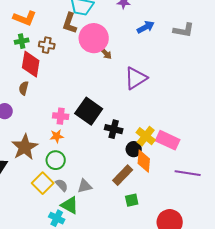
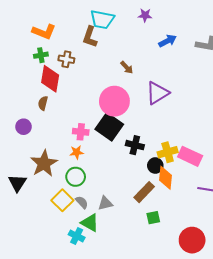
pink circle: (94, 38) -> (114, 101), moved
yellow cross: (146, 136) -> (168, 152), turned 36

